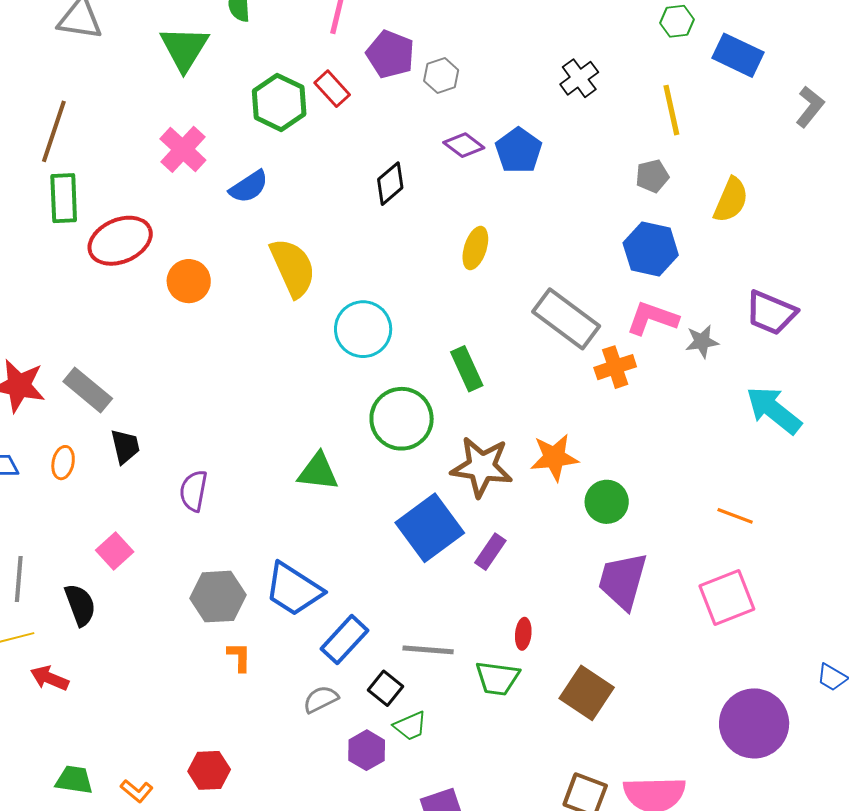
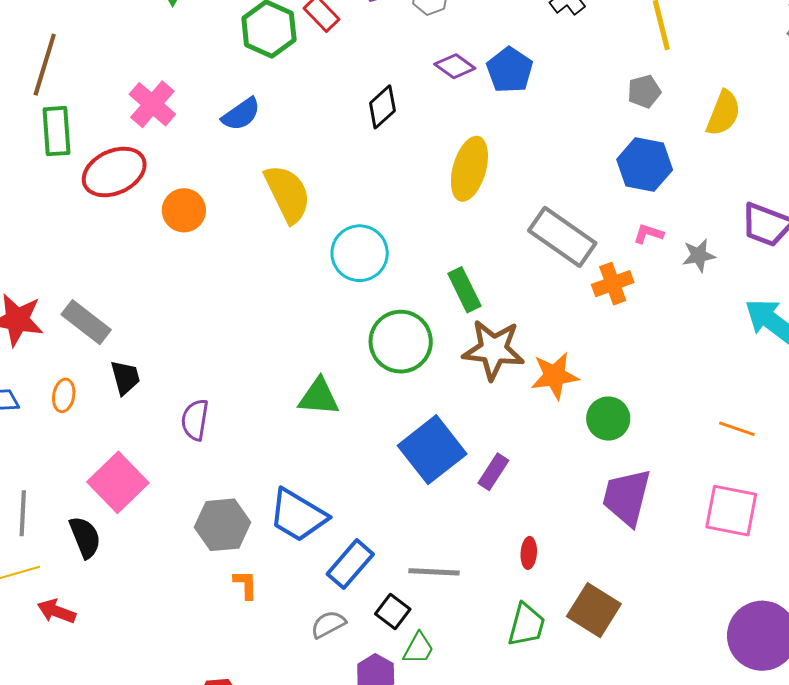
pink cross: (183, 149) -> (152, 104), moved
yellow ellipse: (475, 248) -> (469, 169), size x1.5
pink L-shape: (652, 318) -> (648, 234), size x0.6
brown star: (482, 467) -> (493, 350), moved
pink square: (115, 551) -> (118, 482), size x1.6
pink square: (727, 598) -> (731, 511), turned 34
green trapezoid: (497, 678) -> (526, 625), moved, turned -81
green trapezoid: (410, 726) -> (419, 648), turned -36

